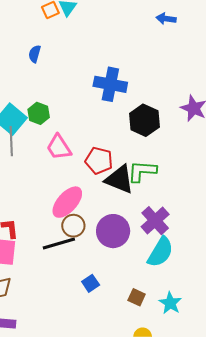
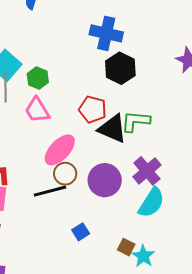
green hexagon: (39, 113) -> (38, 78), moved
black hexagon: (144, 120) -> (120, 68), moved
pink trapezoid: (59, 147) -> (37, 110), moved
cyan star: (170, 303) -> (143, 256), moved

